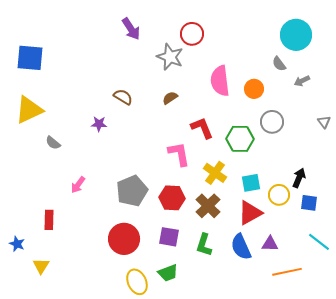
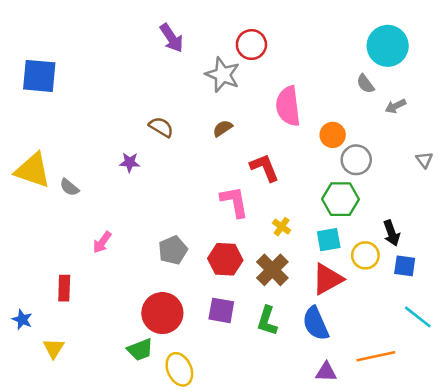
orange circle: (254, 89) -> (333, 135), moved
yellow triangle: (29, 110) -> (33, 170), moved, turned 44
green hexagon: (240, 139) -> (340, 199), moved
yellow cross: (215, 173) -> (282, 227), size x0.6
black arrow: (299, 178) -> (392, 233), turned 138
gray pentagon: (132, 191) -> (173, 250), size x0.7
purple triangle: (270, 244) -> (326, 372), moved
green trapezoid: (168, 273) -> (140, 350), moved

